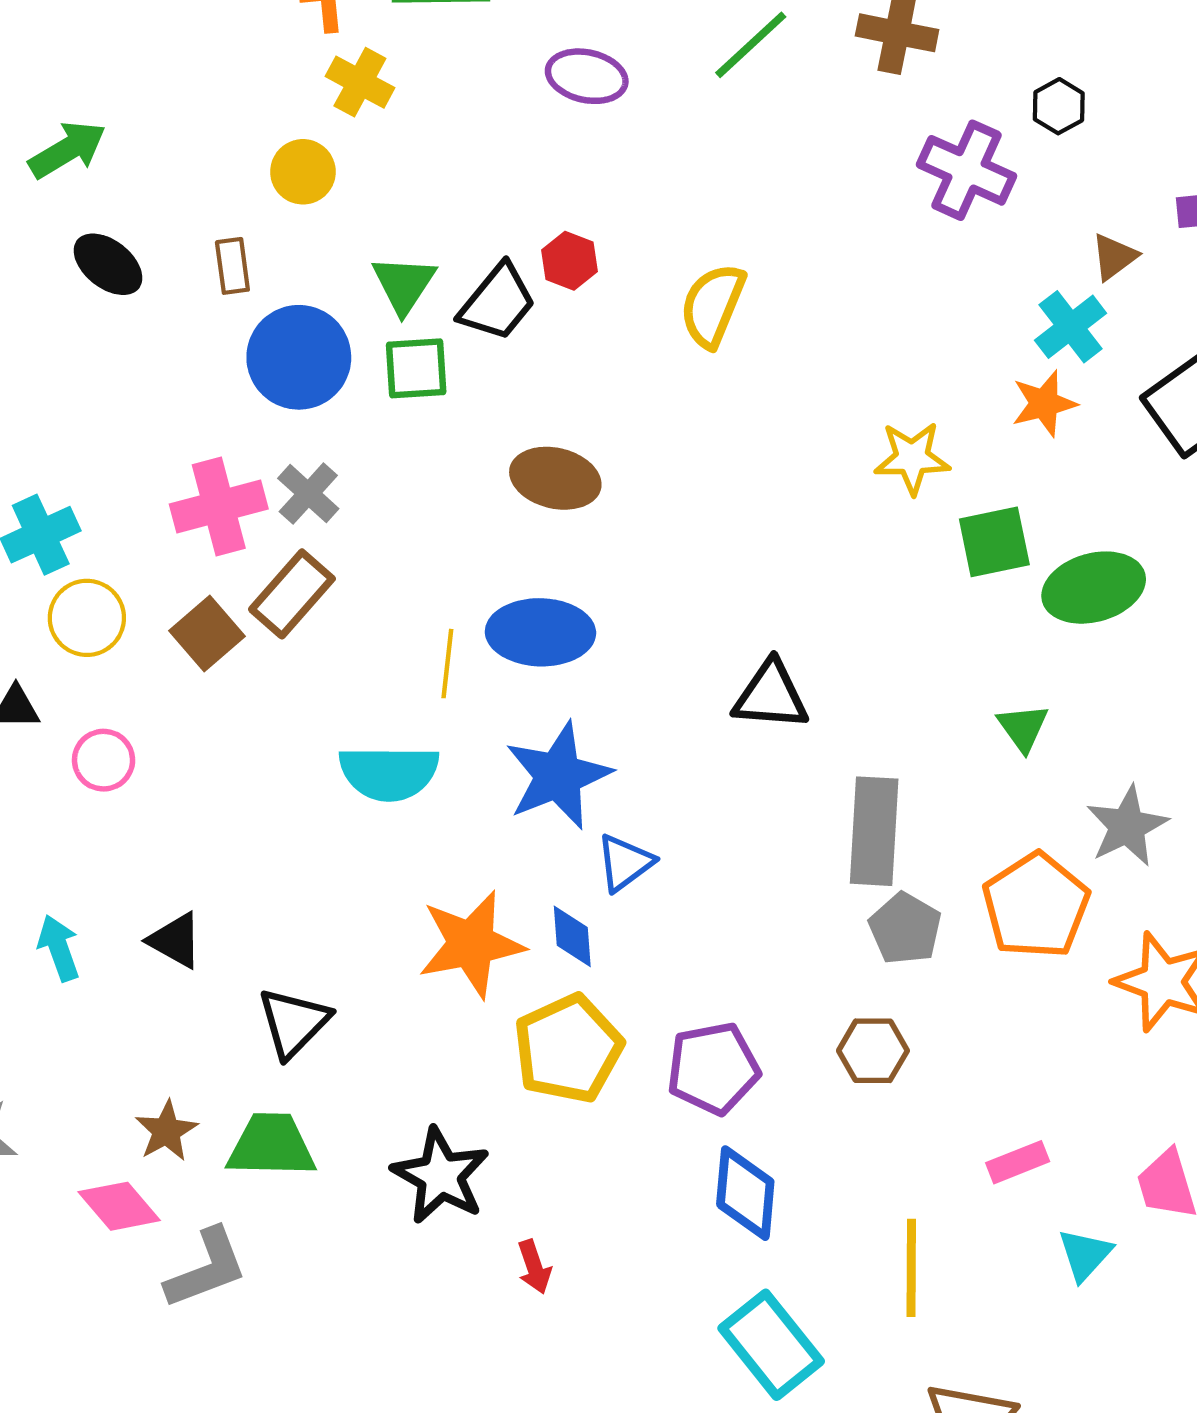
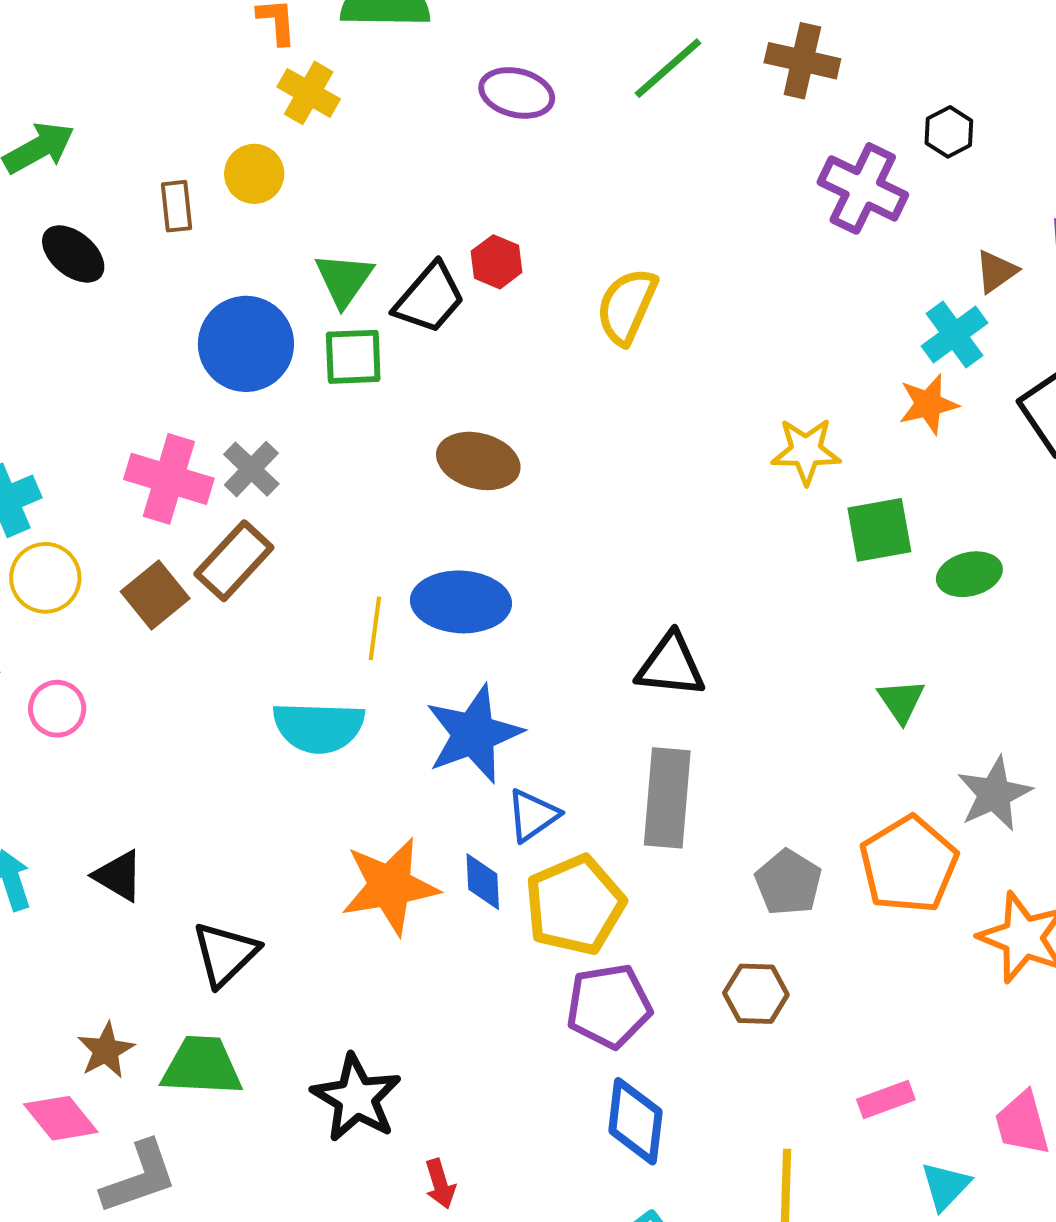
brown rectangle: (232, 266) -> (177, 206), moved
pink cross: (219, 506) -> (169, 479), turned 30
green ellipse: (1094, 588) -> (969, 574), size x0.7
gray rectangle: (874, 831) -> (667, 798), moved
yellow pentagon: (568, 1049) -> (575, 905), moved

